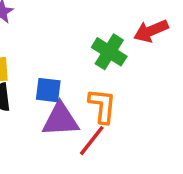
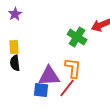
blue square: (48, 90) -> (41, 90), moved

